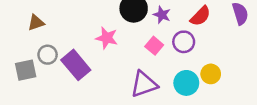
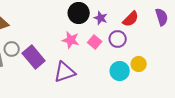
pink star: (107, 38) -> (71, 40), moved
purple triangle: (144, 84) -> (65, 72), moved

